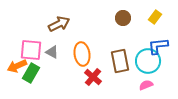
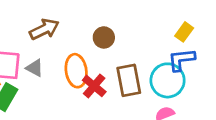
yellow rectangle: (155, 17) -> (184, 32), moved
brown circle: (123, 18) -> (104, 37), moved
red cross: (93, 77) -> (94, 86), moved

